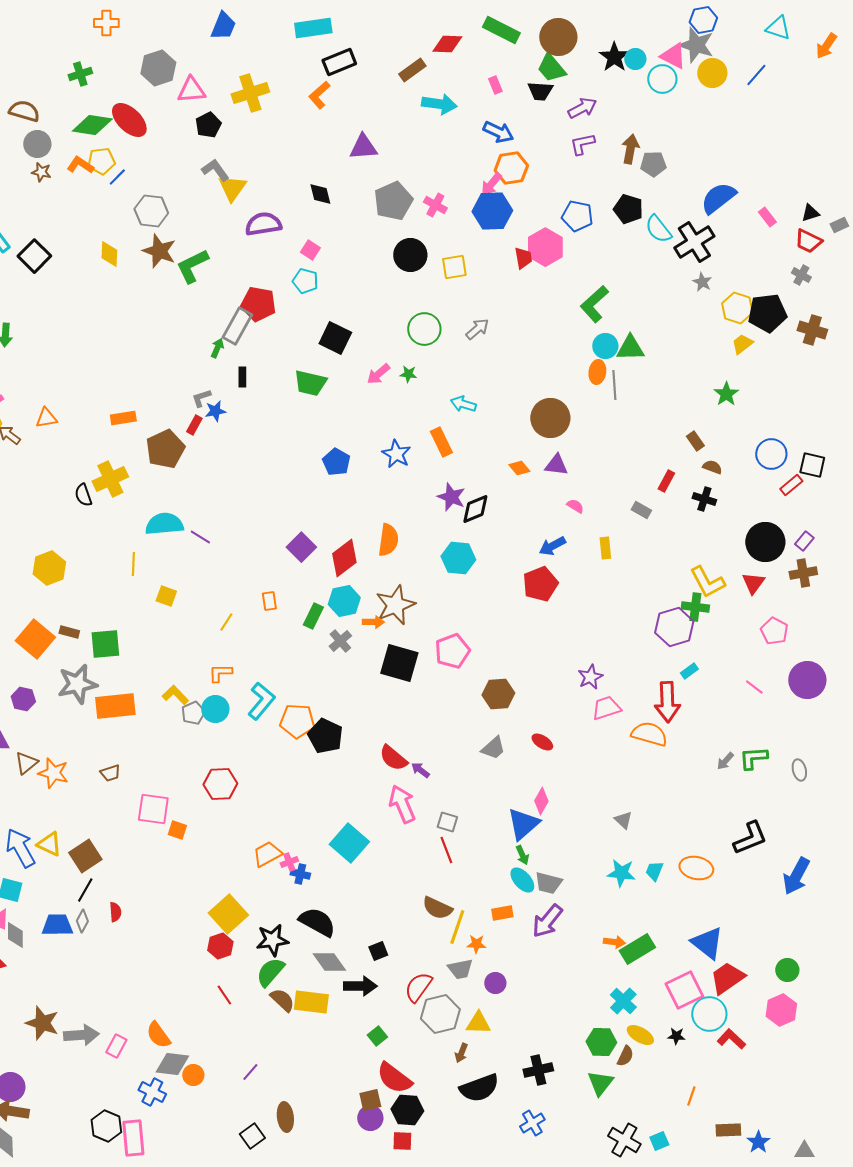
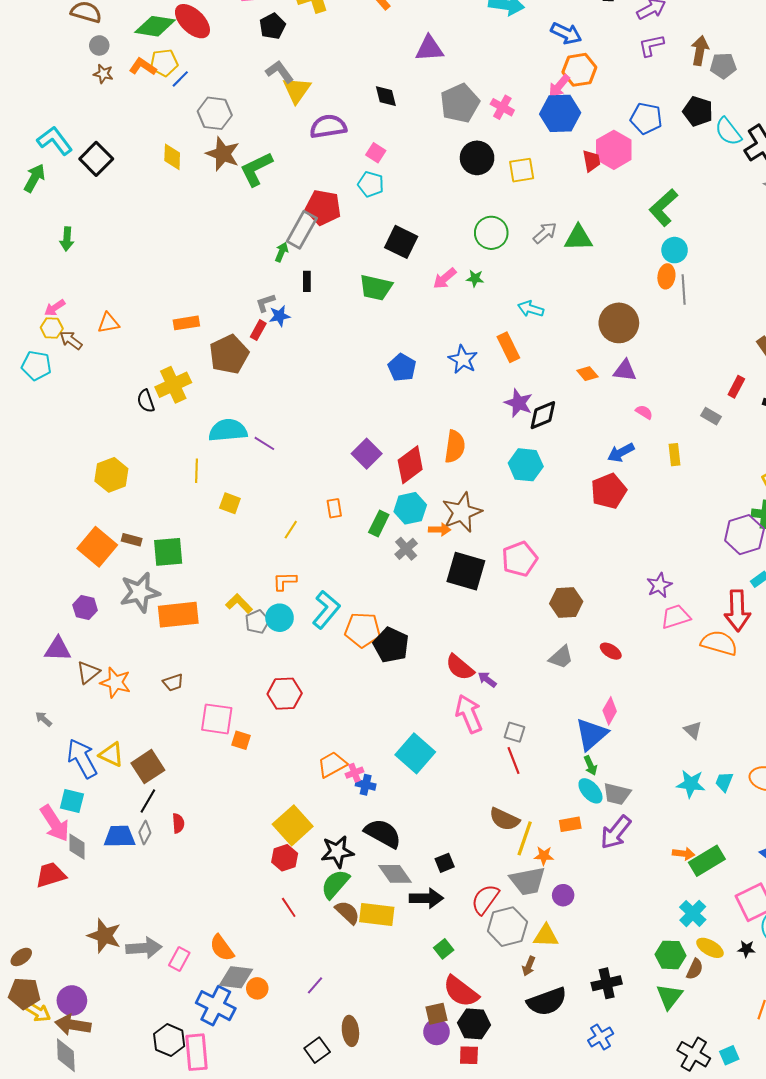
gray circle: (37, 144) -> (99, 45), size x0.7
green triangle: (630, 348) -> (578, 238), moved
gray trapezoid: (460, 969) -> (528, 881), size x1.4
blue cross: (152, 1092) -> (216, 1006), size x1.4

